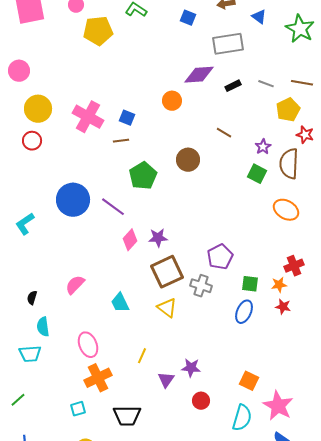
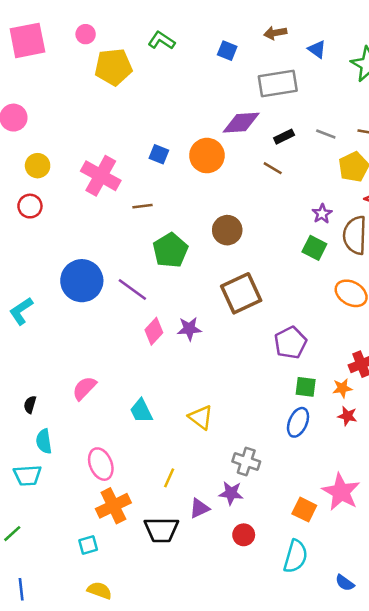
orange circle: (172, 101) -> (207, 156), size x1.4
yellow circle: (38, 109) -> (38, 166), size x0.7
blue square: (127, 118) -> (159, 154), moved
brown line: (224, 133) -> (273, 168), moved
purple pentagon: (220, 257) -> (290, 343), moved
brown square: (167, 272) -> (241, 293), moved
gray cross: (201, 286) -> (246, 462), moved
purple triangle: (166, 380) -> (199, 508), turned 30
pink star: (278, 406) -> (341, 492), moved
black trapezoid: (127, 416) -> (161, 530), moved

